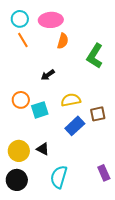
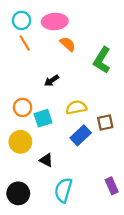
orange semicircle: (63, 41) -> (68, 44), turned -63
yellow circle: (19, 151) -> (20, 142), moved

